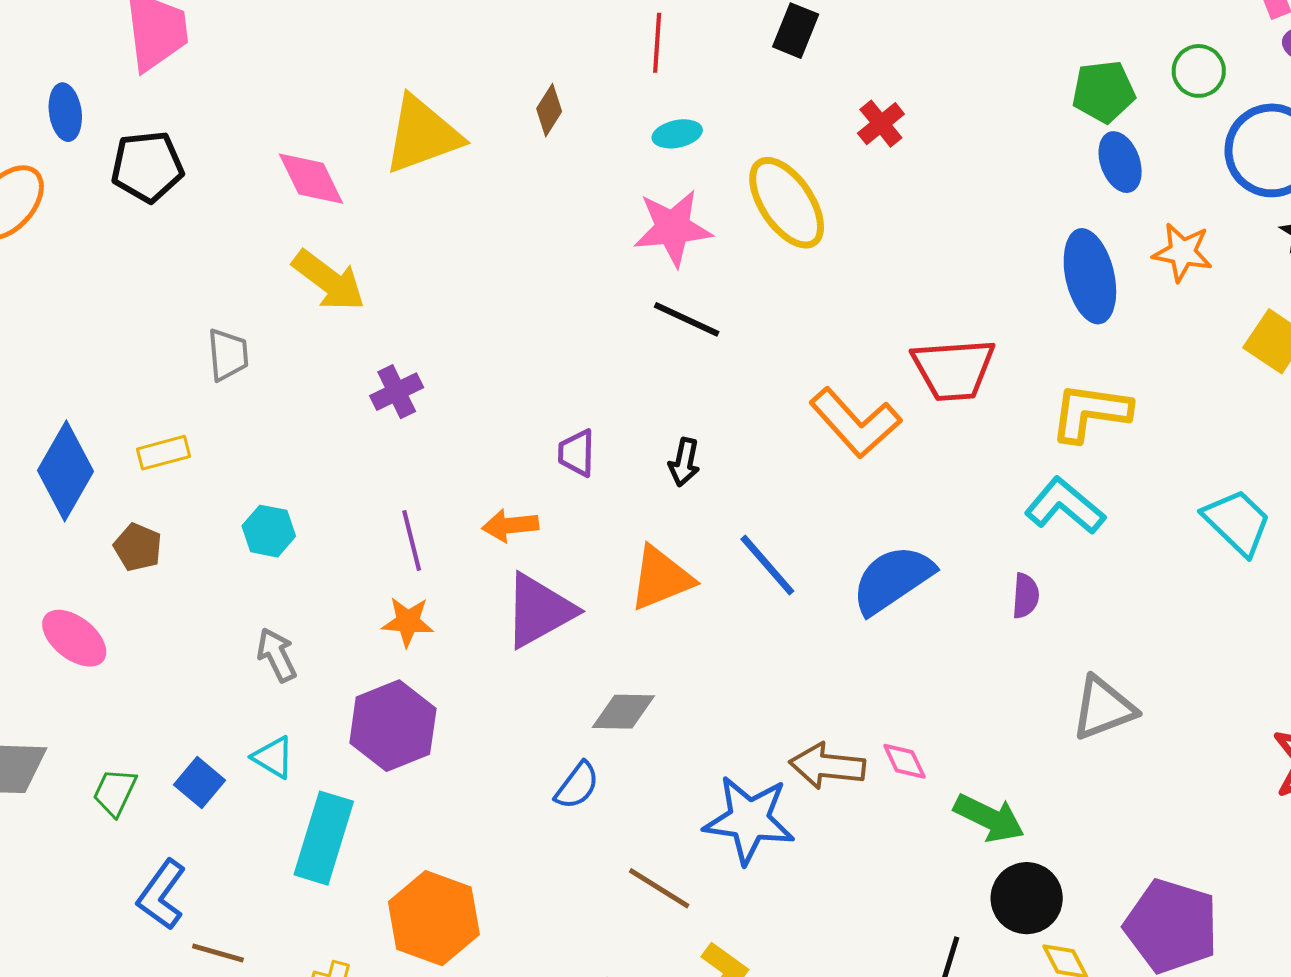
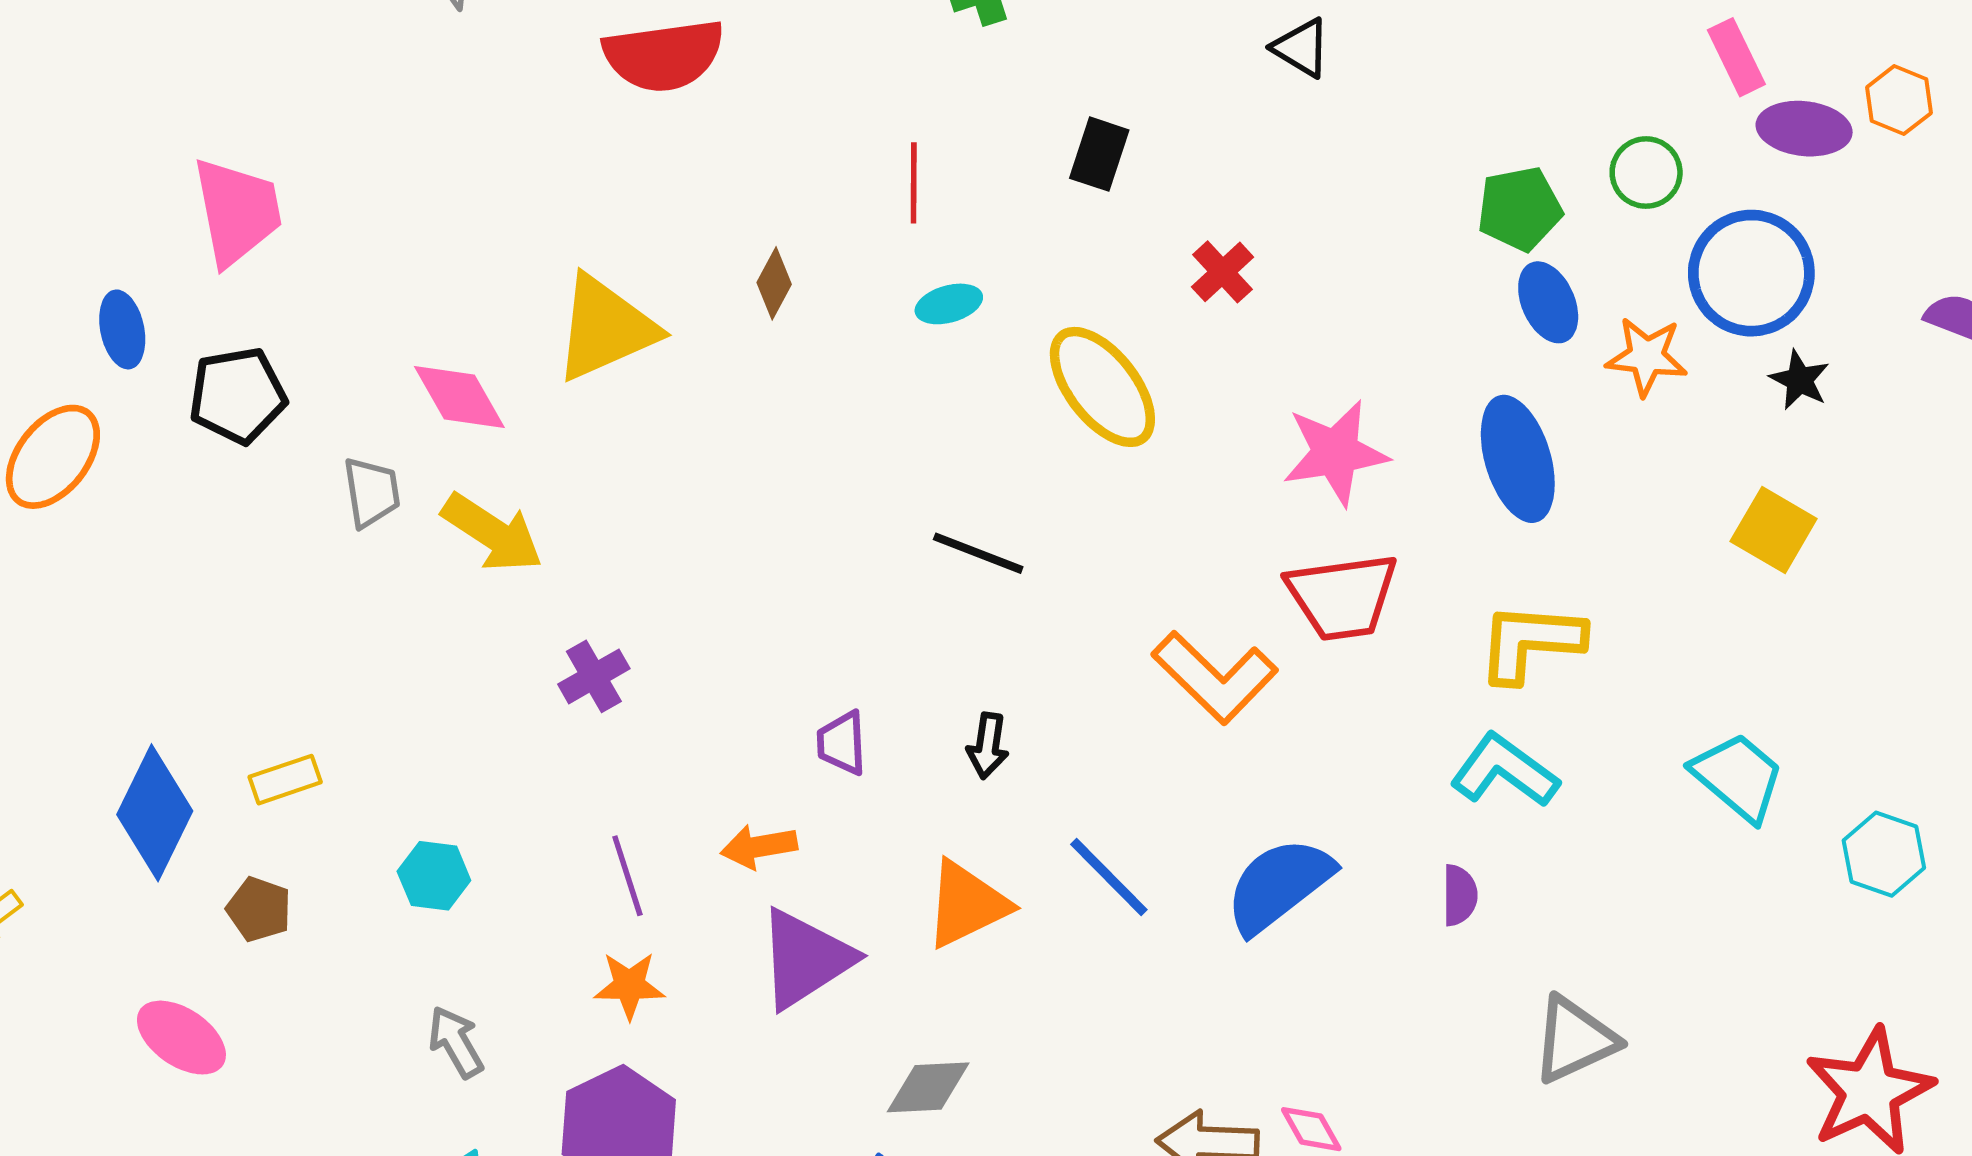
pink star: (673, 228) -> (1336, 453), moved
orange star: (1183, 252) -> (1647, 357), moved
gray trapezoid: (228, 355) -> (372, 492), moved

